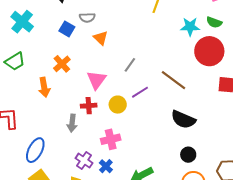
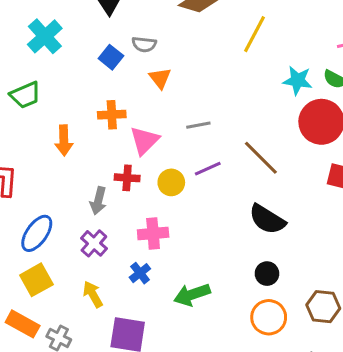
orange cross: (62, 64) -> (112, 115), moved, turned 30
gray line: (130, 65) -> (198, 125), turned 35
purple cross: (84, 161) -> (94, 243), moved

